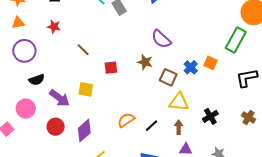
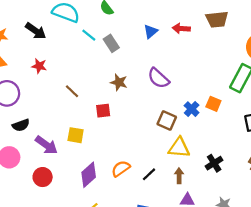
brown star: (145, 62) -> (119, 82), moved
purple diamond: (84, 131) -> (89, 175), moved

